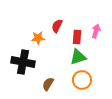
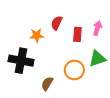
green triangle: (78, 57) -> (97, 58), moved
orange circle: (82, 80) -> (74, 70), moved

